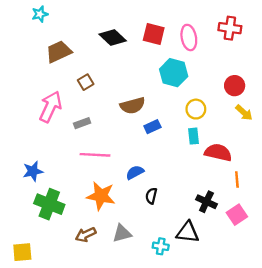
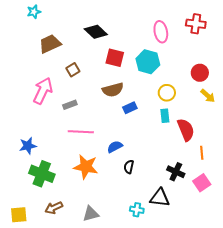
red square: (154, 34) -> (115, 58), moved
red semicircle: (218, 152) -> (186, 130), turned 55
gray triangle: (122, 233) -> (91, 214), moved
brown arrow: (86, 235) -> (54, 208), moved

